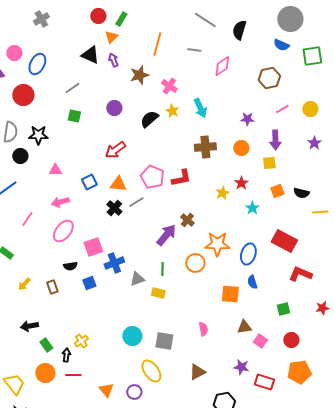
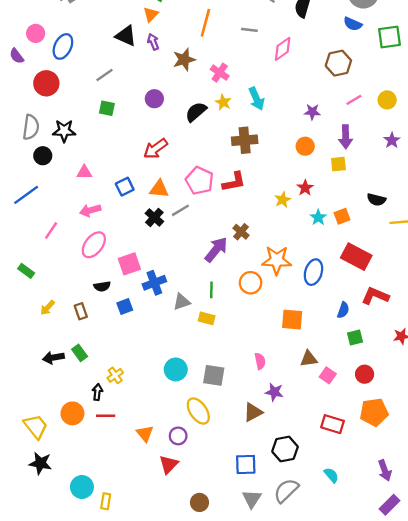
brown cross: (205, 147) -> (245, 140), moved
orange square: (277, 191) -> (342, 216), moved
blue semicircle: (252, 282) -> (343, 310), moved, turned -144
green rectangle: (46, 345) -> (80, 353), moved
purple star: (241, 367) -> (274, 392), moved

